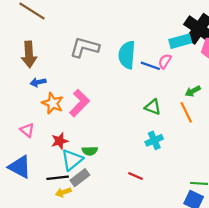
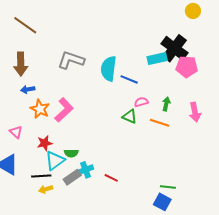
pink semicircle: (165, 61) -> (141, 102), moved, turned 40
green arrow: (193, 91) -> (166, 104), turned 128
orange line: (186, 112) -> (159, 123), turned -48
cyan cross: (154, 140) -> (86, 170), moved
gray rectangle: (80, 178) -> (72, 177), moved

